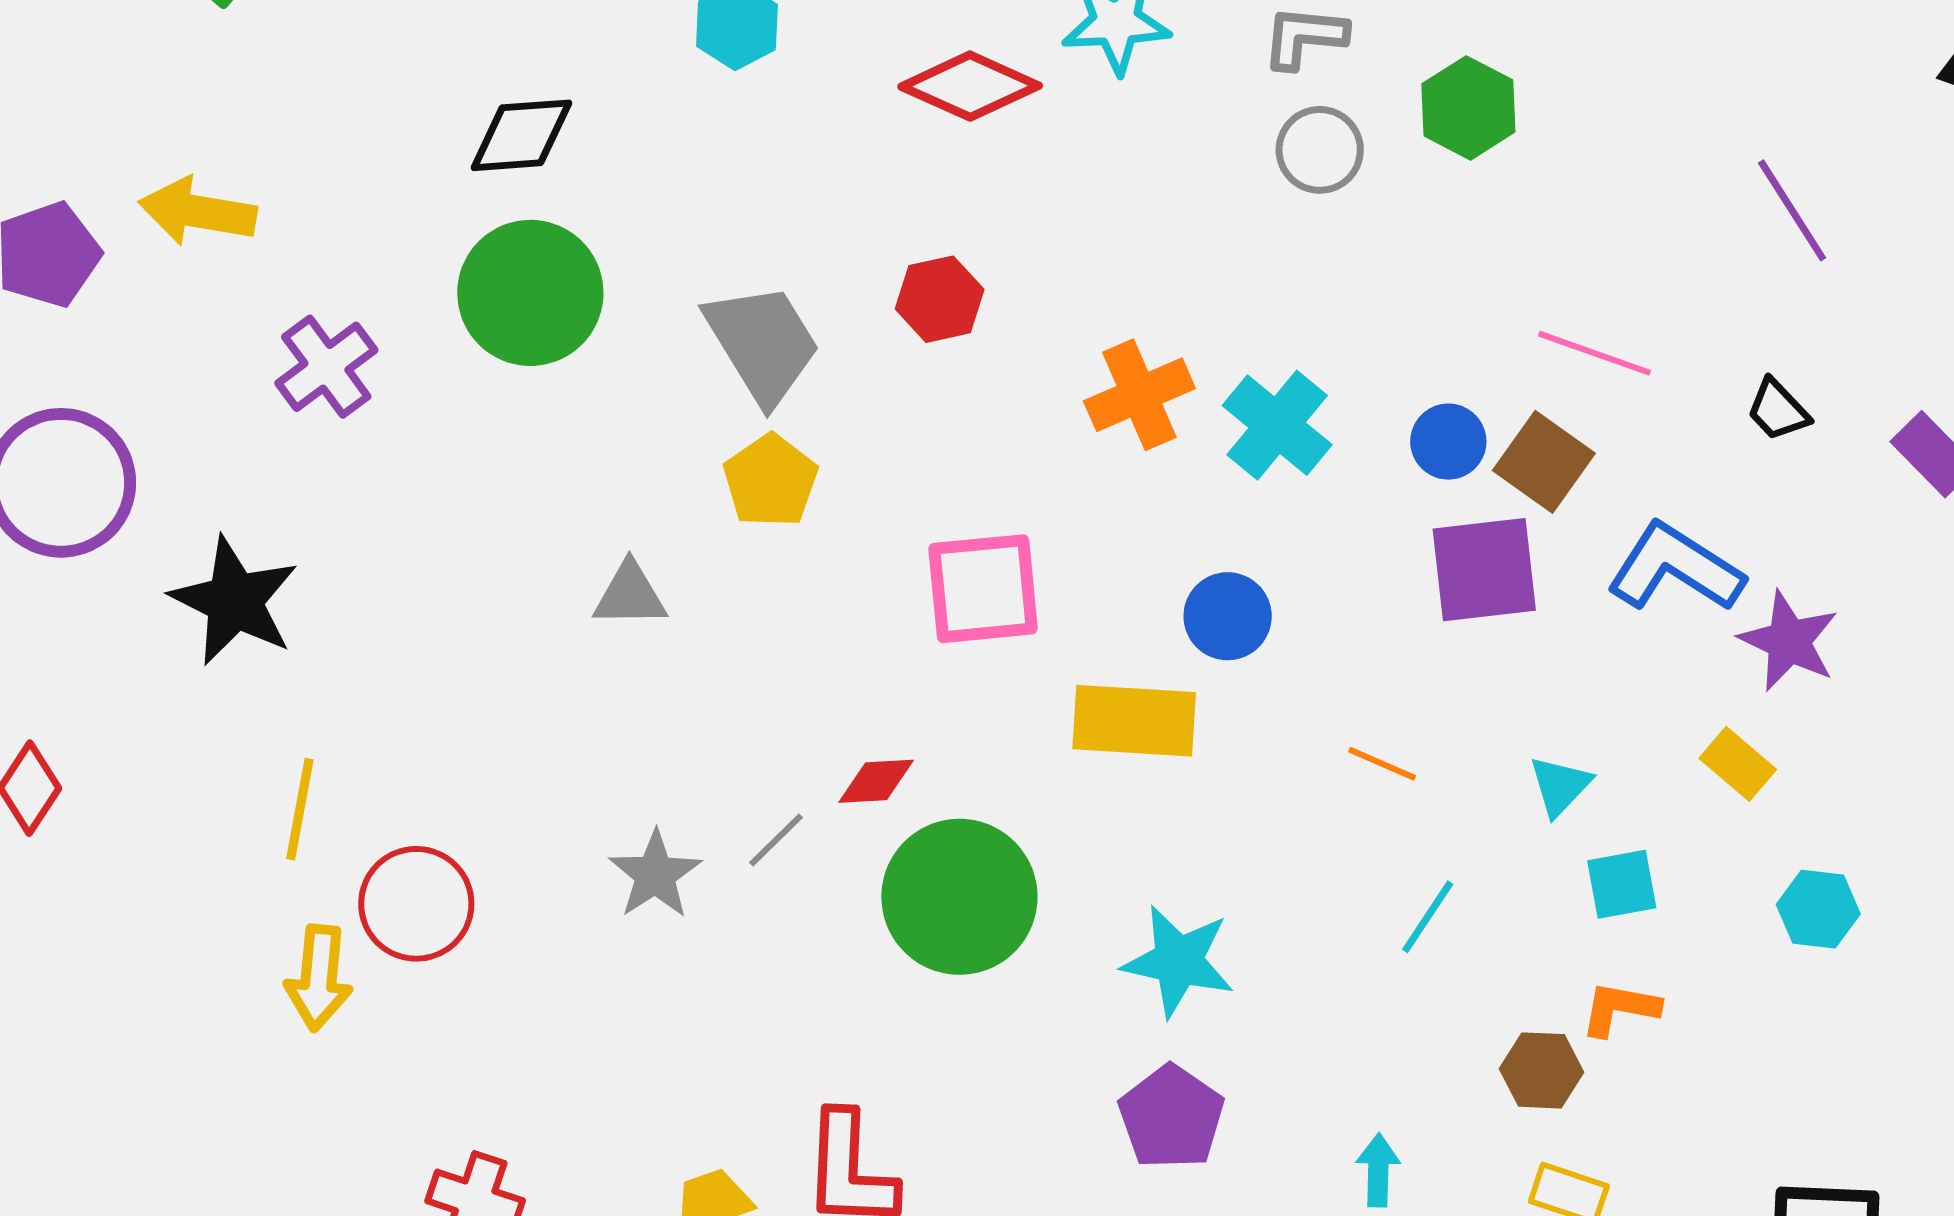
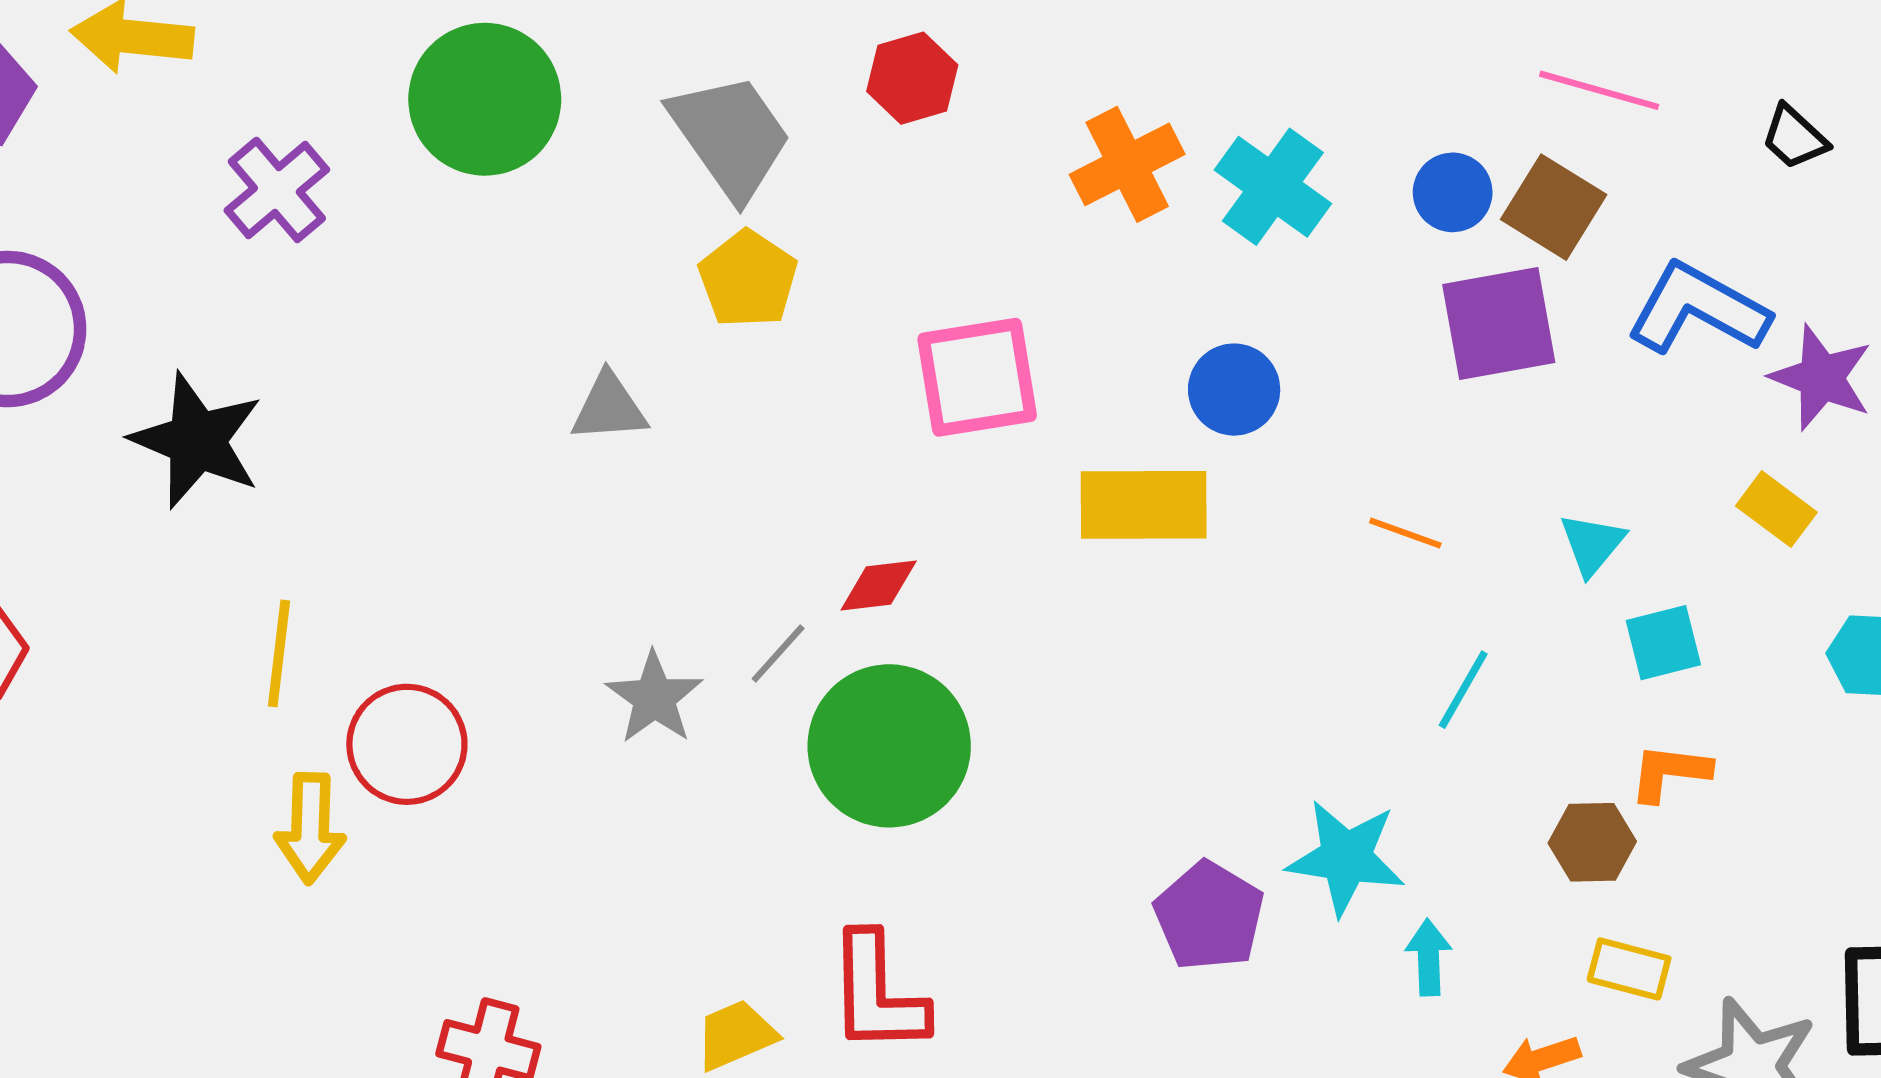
green circle: (959, 897) -> (889, 746), moved
cyan star: (1178, 961) -> (1346, 858), moved

